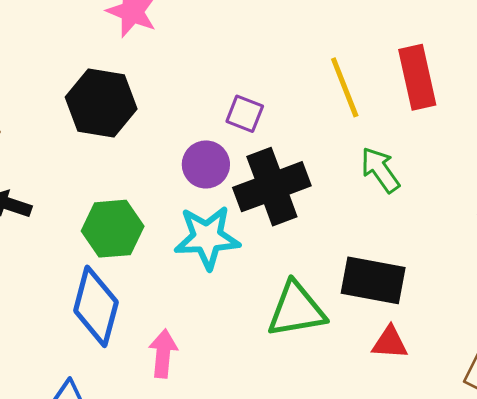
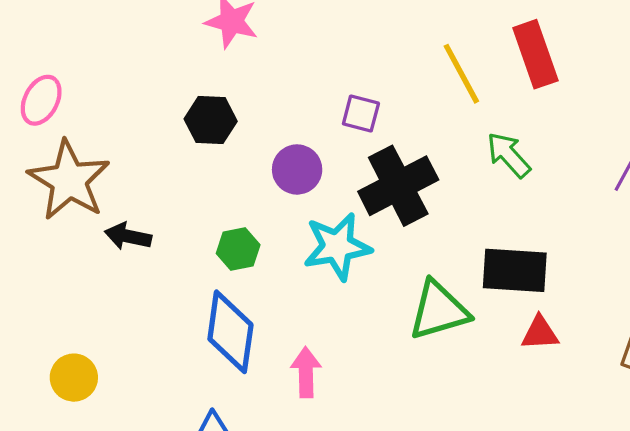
black hexagon: (101, 103) -> (211, 120), size x0.7
purple circle: (206, 164) -> (297, 169), moved
green hexagon: (113, 229) -> (238, 249), size x0.7

